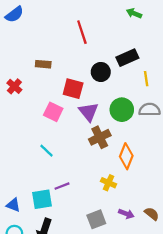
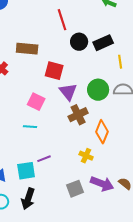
brown rectangle: (43, 64) -> (27, 49), size x1.5
black circle: (101, 72) -> (79, 42), moved
pink square: (53, 112) -> (36, 102), moved
cyan line: (47, 151) -> (30, 127), turned -40
purple arrow: (126, 214) -> (102, 184), size x1.6

